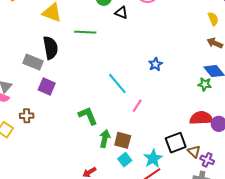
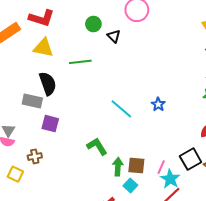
black triangle: (121, 13) -> (114, 36), turned 32
blue star: (155, 64) -> (158, 104), moved
pink line: (137, 106) -> (161, 167), moved
cyan square: (125, 160) -> (130, 186), moved

